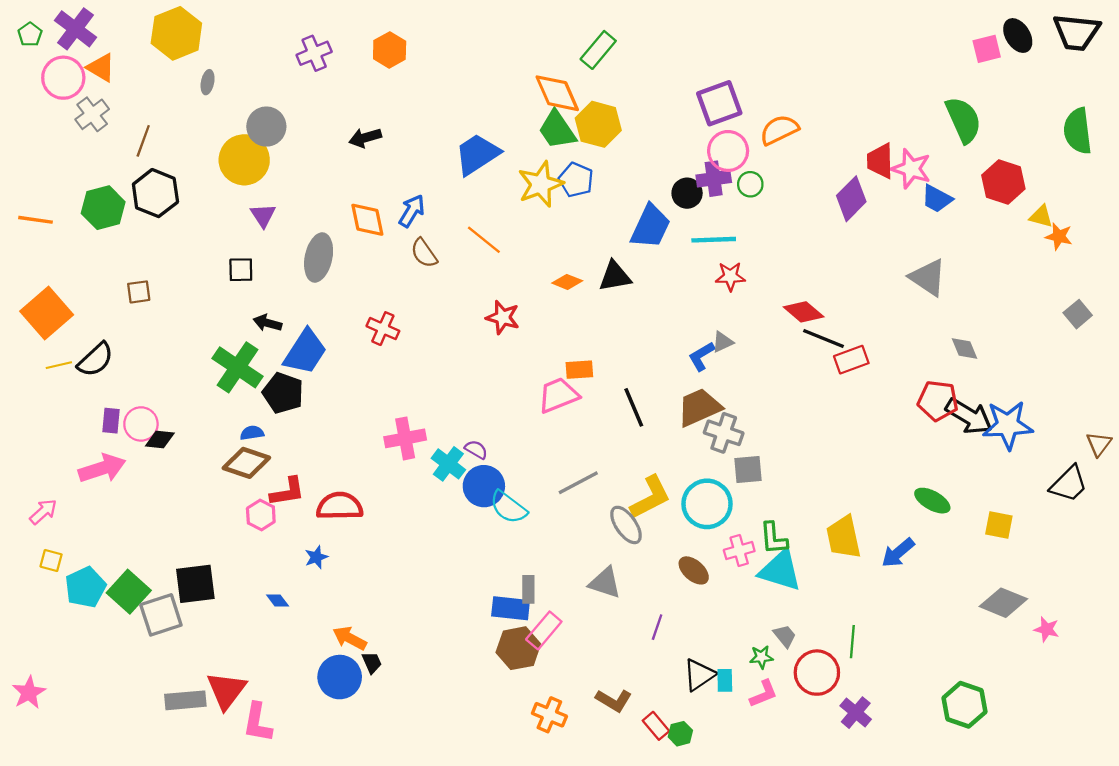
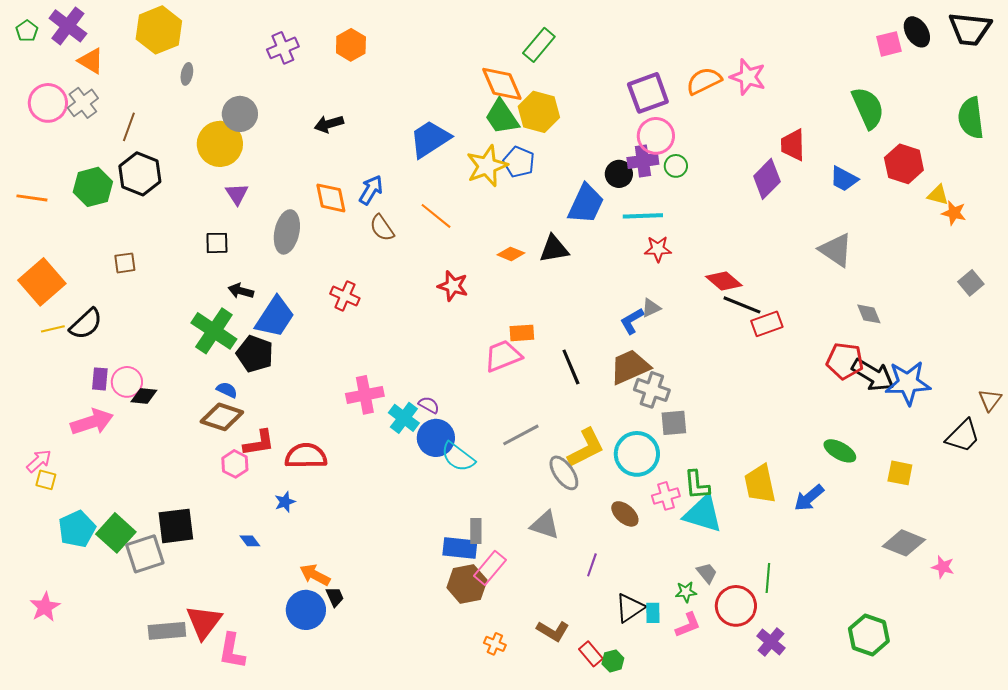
pink circle: (63, 78) -> (48, 103), moved
orange semicircle: (779, 130) -> (704, 81), moved
pink star: (911, 169) -> (748, 77), moved
blue semicircle: (252, 433) -> (227, 390), turned 35
yellow square: (51, 560) -> (46, 480), moved
pink star: (29, 693) -> (45, 607), moved
orange cross: (549, 715) -> (495, 644), size x0.7

